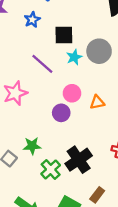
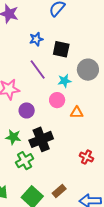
blue star: (32, 20) -> (36, 39), moved
cyan star: (74, 57) -> (64, 81), moved
purple circle: (61, 113) -> (27, 110), moved
black cross: (79, 160) -> (41, 139), moved

